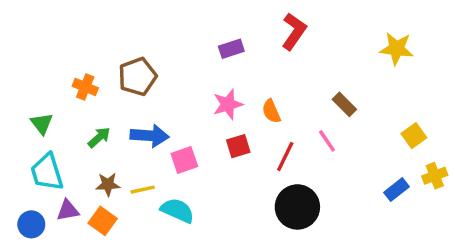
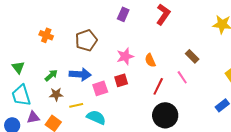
purple rectangle: (231, 49) -> (123, 14), moved, turned -48
brown pentagon: (137, 77) -> (86, 40), moved
orange cross: (85, 87) -> (46, 35), moved
red square: (238, 146) -> (121, 80), moved
brown star: (108, 184) -> (56, 94), moved

